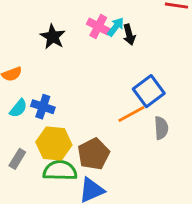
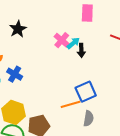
black star: (53, 37) -> (18, 29), moved
blue cross: (43, 107) -> (15, 74), moved

